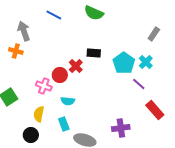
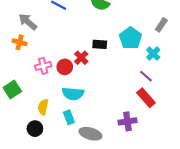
gray arrow: (24, 31) -> (28, 22), turned -30
cyan pentagon: (124, 63) -> (131, 38), moved
pink cross: (44, 86) -> (43, 66), moved, turned -35
cyan semicircle: (68, 101) -> (73, 94), size x1.5
red rectangle: (155, 110) -> (146, 98), moved

